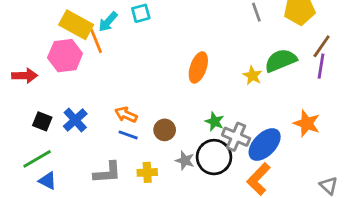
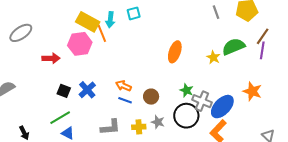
cyan arrow: (108, 22) -> (110, 20), turned -35
gray star: (185, 161) -> (158, 122), moved

